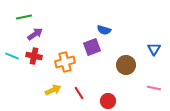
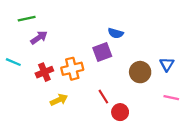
blue triangle: (154, 49) -> (167, 64), moved
red cross: (34, 56) -> (44, 72), moved, turned -35
red line: (79, 93) -> (103, 97), moved

